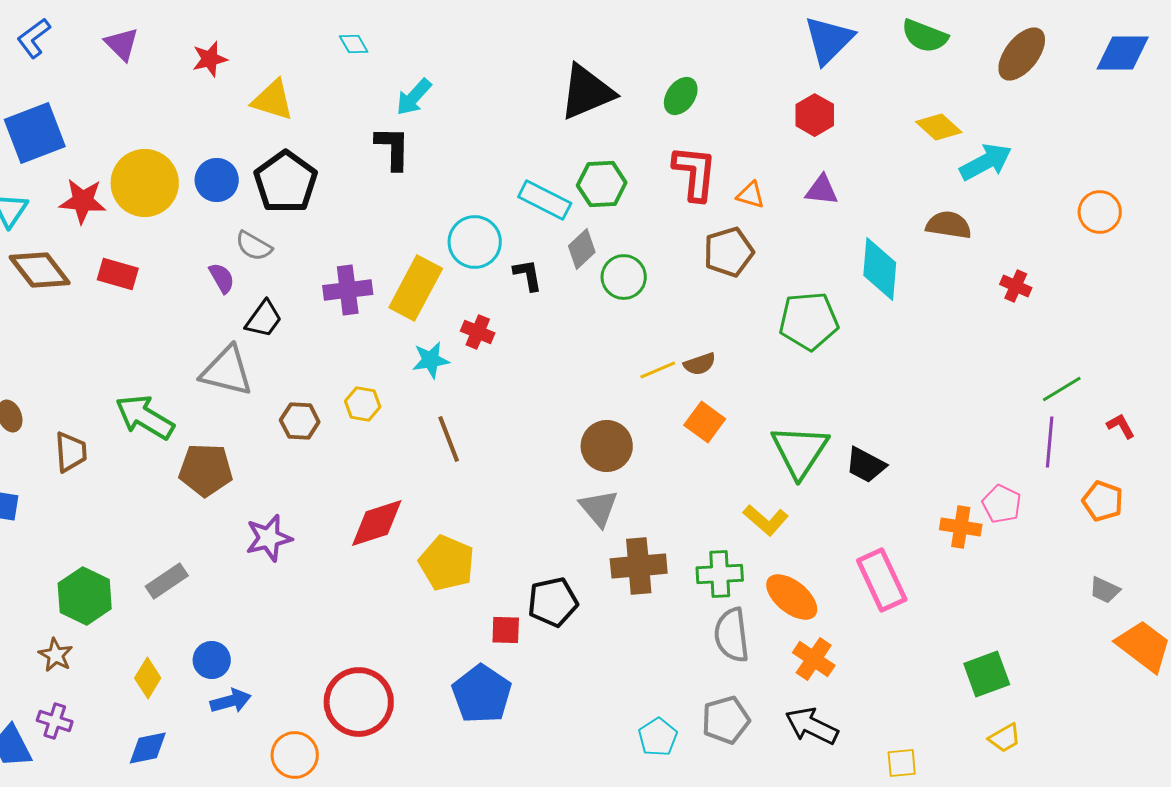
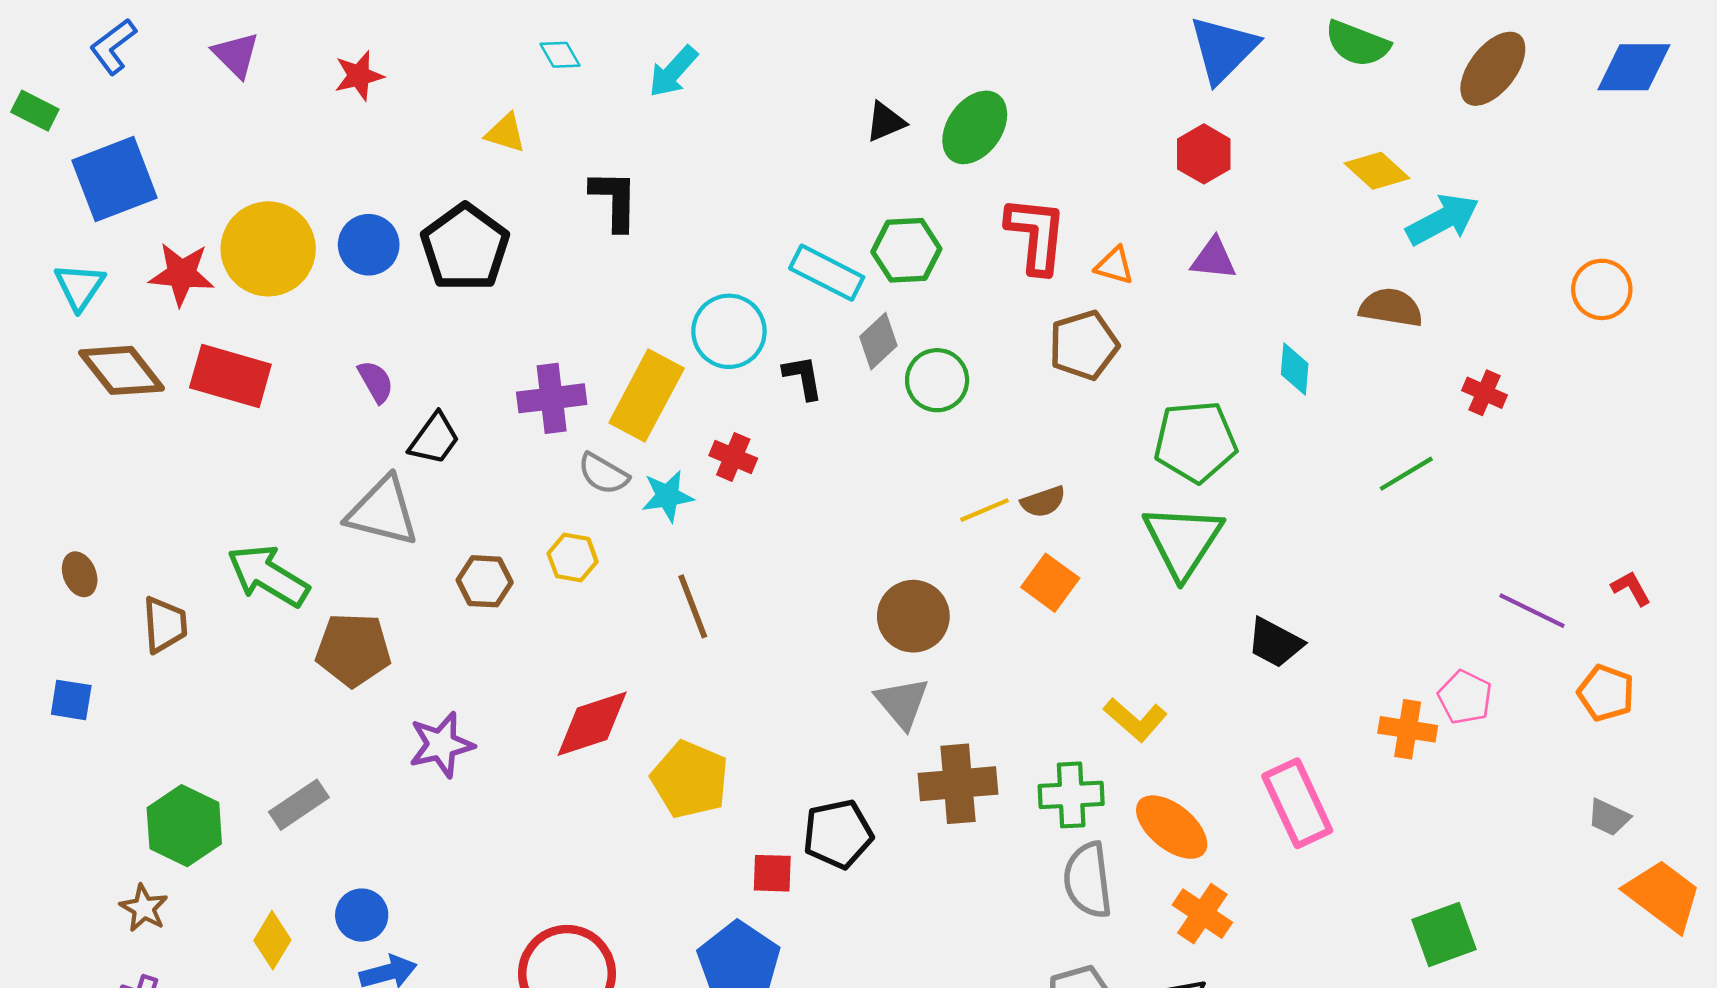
black triangle: (587, 92) -> (885, 122), size x0.5
green ellipse: (681, 96) -> (975, 127), moved, size x1.4
cyan arrow: (414, 97) -> (673, 72), moved
yellow triangle: (273, 100) -> (506, 133), moved, size x0.7
gray semicircle: (254, 246) -> (603, 474), moved
cyan diamond: (880, 269) -> (1295, 369), size x0.6
red rectangle: (118, 274) -> (230, 376), size x1.4
green line: (1062, 389) -> (1406, 474), moved
purple line: (1050, 442) -> (1532, 611), turned -69
green triangle: (800, 451) -> (1183, 541), moved

